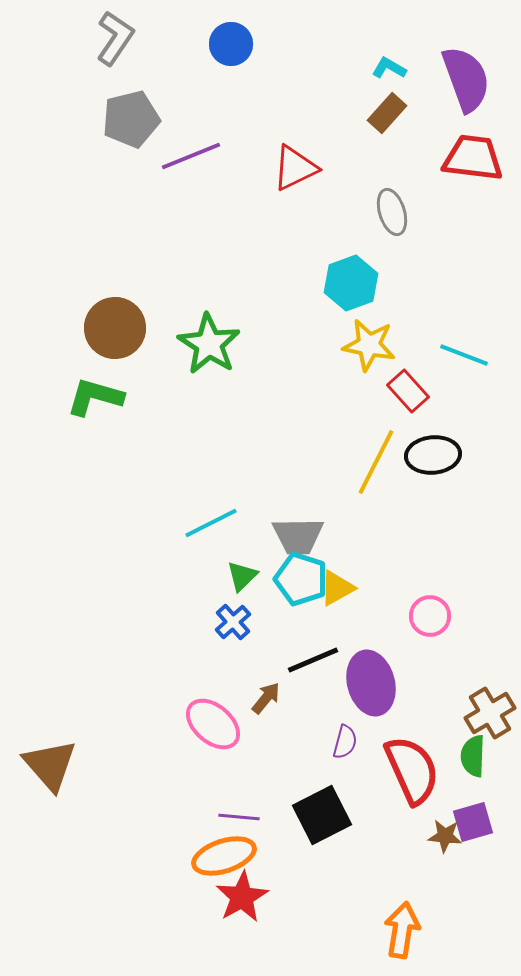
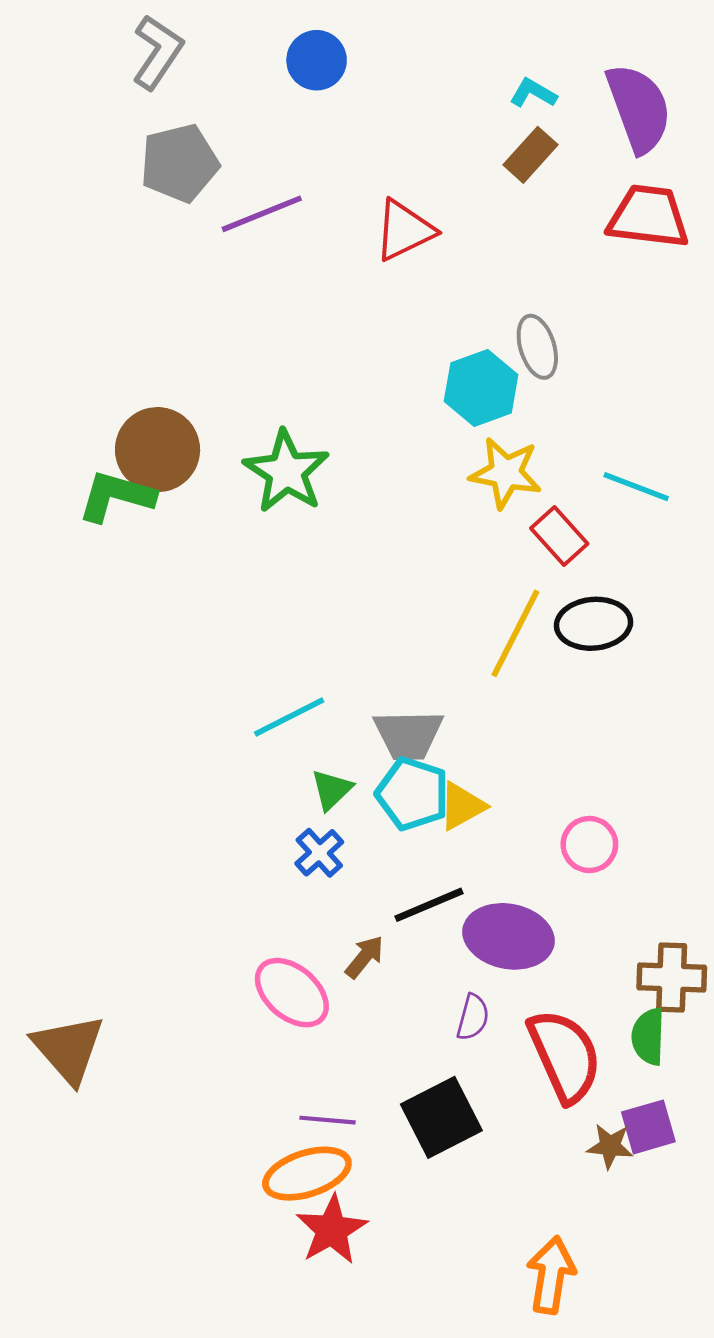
gray ellipse: (392, 212) -> (537, 347), moved
green L-shape: (95, 397) -> (116, 496), moved
purple ellipse: (371, 683) -> (509, 936), turned -64
brown cross: (490, 713) -> (672, 977), turned 33

